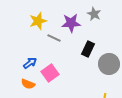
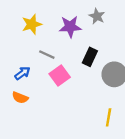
gray line: (54, 38) -> (47, 55), moved
pink square: (50, 73) -> (60, 76), moved

